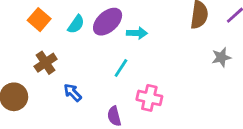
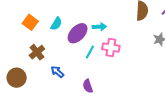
purple ellipse: (108, 22) -> (78, 33), moved
pink cross: (149, 98) -> (111, 47), moved

